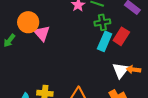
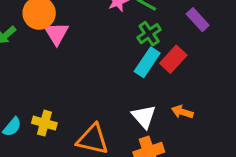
green cross: (102, 22) -> (149, 34), turned -35
white triangle: (120, 70) -> (144, 116), moved, turned -30

